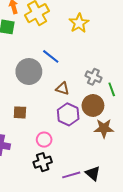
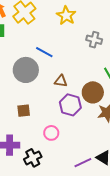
gray cross: (93, 77) -> (94, 40), moved
black cross: (43, 162) -> (33, 158), moved

